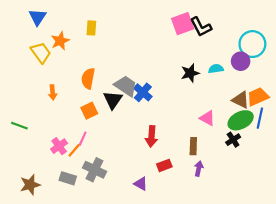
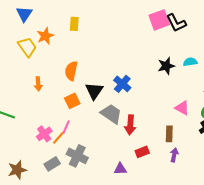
gray trapezoid: (126, 86) -> (111, 114), moved
gray rectangle: (68, 178) -> (52, 164), turned -49
purple triangle: (141, 184) -> (120, 169), turned -32

